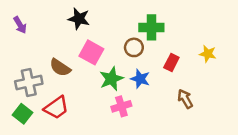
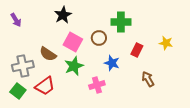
black star: (79, 19) -> (63, 15), turned 30
brown circle: (134, 47) -> (99, 38), moved
green star: (111, 79) -> (74, 66), moved

